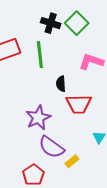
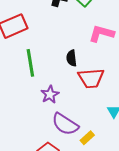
green line: (40, 55) -> (30, 63), moved
purple star: (38, 118) -> (50, 94), size x0.7

